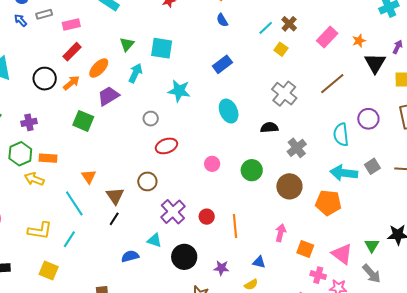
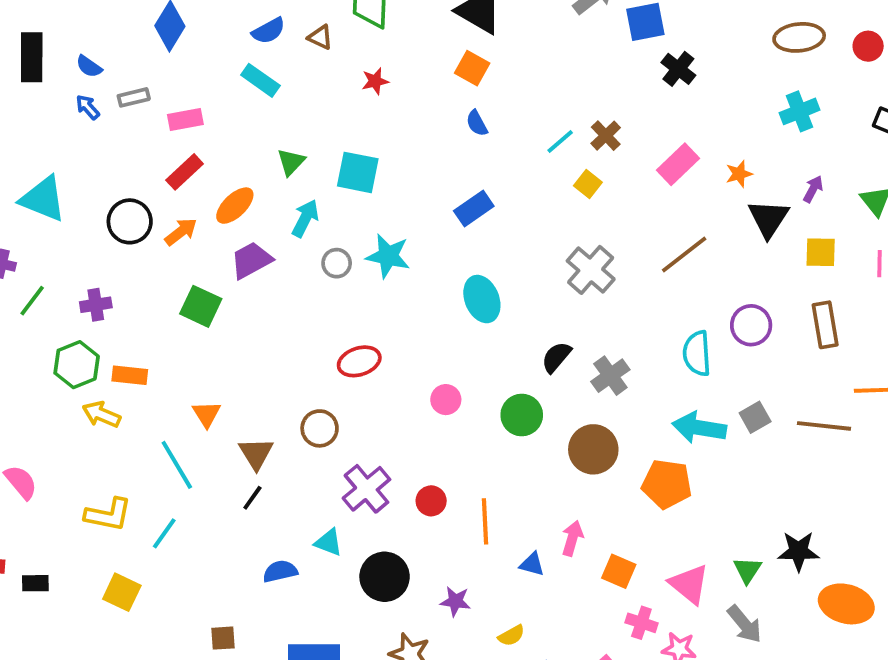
gray circle: (151, 119) -> (337, 263), moved
black semicircle: (269, 128) -> (556, 357), moved, turned -48
blue triangle: (259, 262) -> (532, 564), moved

